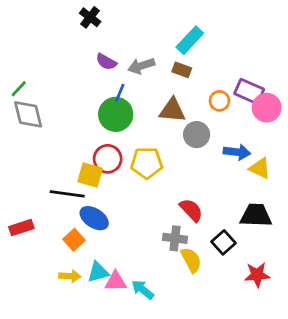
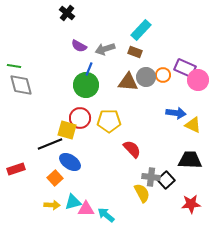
green line: (19, 89) -> (14, 66), turned 56
gray circle: (197, 135) -> (146, 77), moved
black line: (67, 194) -> (50, 144), turned -30
red semicircle: (191, 210) -> (132, 149), moved
gray cross: (175, 238) -> (151, 177), moved

